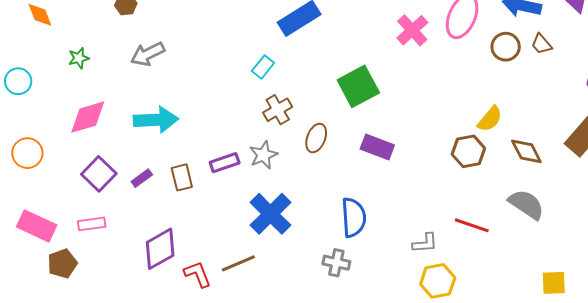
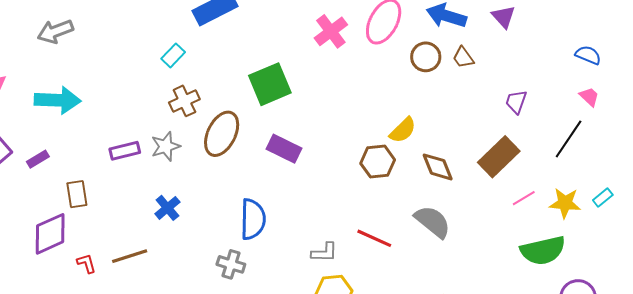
brown ellipse: (316, 138) -> (222, 134), size x1.5
brown rectangle: (182, 177) -> (77, 194), moved
blue cross: (270, 214) -> (167, 208), size x0.6
red L-shape: (198, 274) -> (86, 263), size x0.7

